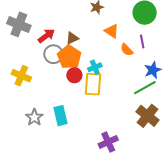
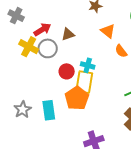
gray cross: (19, 24) -> (16, 16), size x0.7
orange pentagon: (69, 57) -> (77, 98), moved
cyan cross: (95, 67) -> (88, 65), turned 32
yellow cross: (21, 76) -> (29, 47), moved

